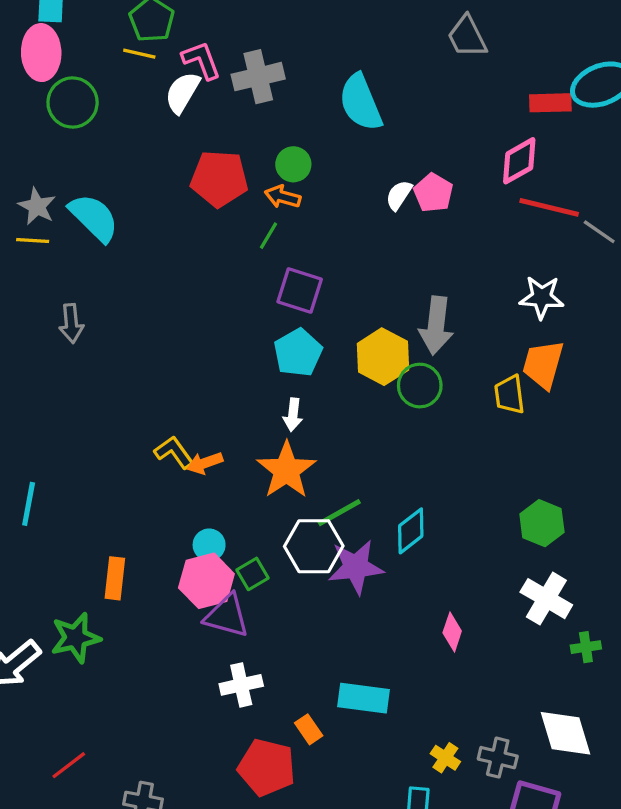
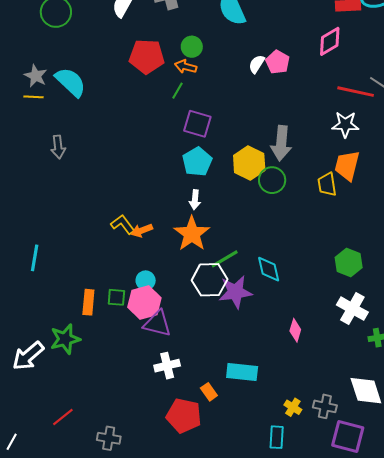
red line: (549, 207) -> (356, 92), moved
cyan diamond: (411, 531) -> (269, 269), turned -64
green square: (252, 574) -> (116, 297), moved, turned 36

